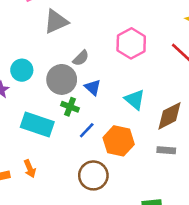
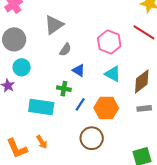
gray triangle: (56, 22) -> (54, 25), moved
pink hexagon: (131, 43) -> (109, 42), moved
gray circle: (62, 79) -> (14, 39), moved

